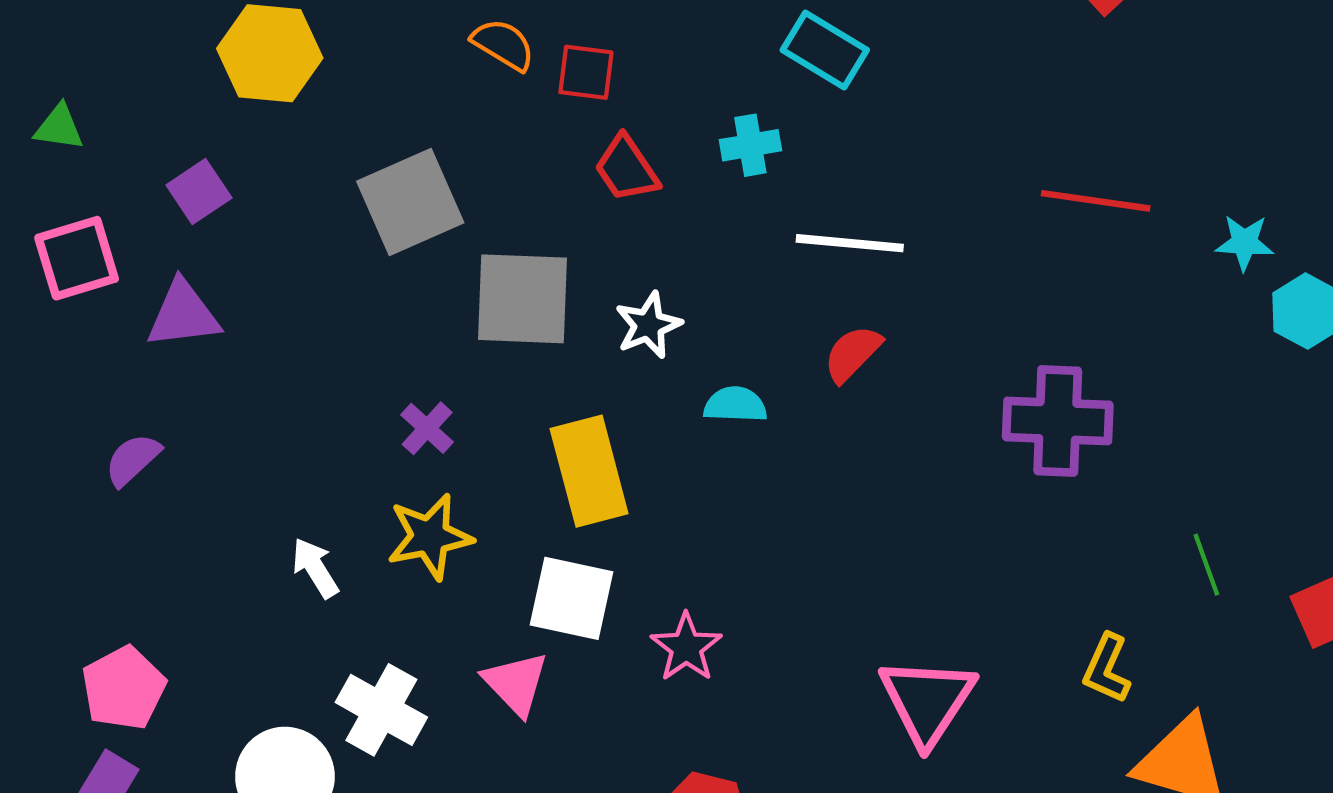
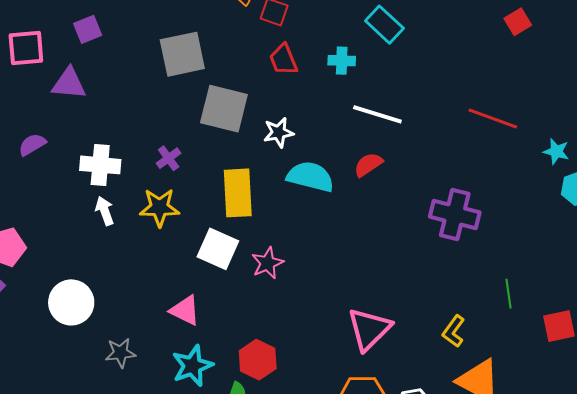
cyan semicircle: (735, 405) -> (310, 177), size x1.6
pink star: (686, 647) -> (267, 263), moved
pink triangle: (516, 683) -> (185, 310), moved, turned -32
white cross: (381, 710) -> (100, 165), moved, turned -36

